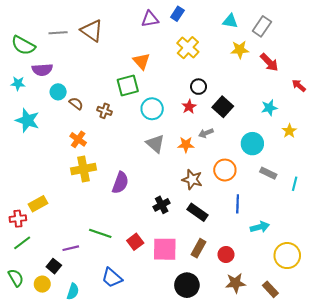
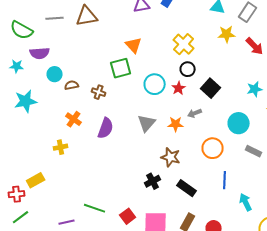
brown triangle: (92, 31) -> (87, 16), turned -45
yellow cross: (188, 48) -> (184, 44), moved
brown semicircle: (76, 103) -> (72, 85), turned -48
cyan circle: (152, 109) -> (155, 84), moved
cyan star: (27, 120) -> (26, 101), turned -30
gray triangle: (155, 144) -> (147, 123), turned 30
yellow cross: (83, 169) -> (61, 147), moved, size x0.6
brown star: (192, 180) -> (171, 157), moved
purple semicircle: (120, 183) -> (106, 128), moved
cyan arrow: (260, 227) -> (246, 202), turned -102

